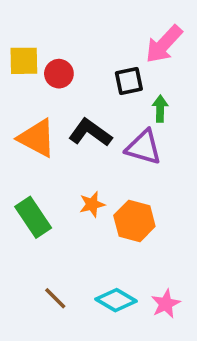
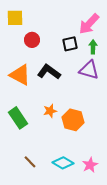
yellow square: (24, 61) -> (15, 18), moved
green arrow: (160, 109) -> (93, 47), moved
purple triangle: (144, 147) -> (89, 70), moved

